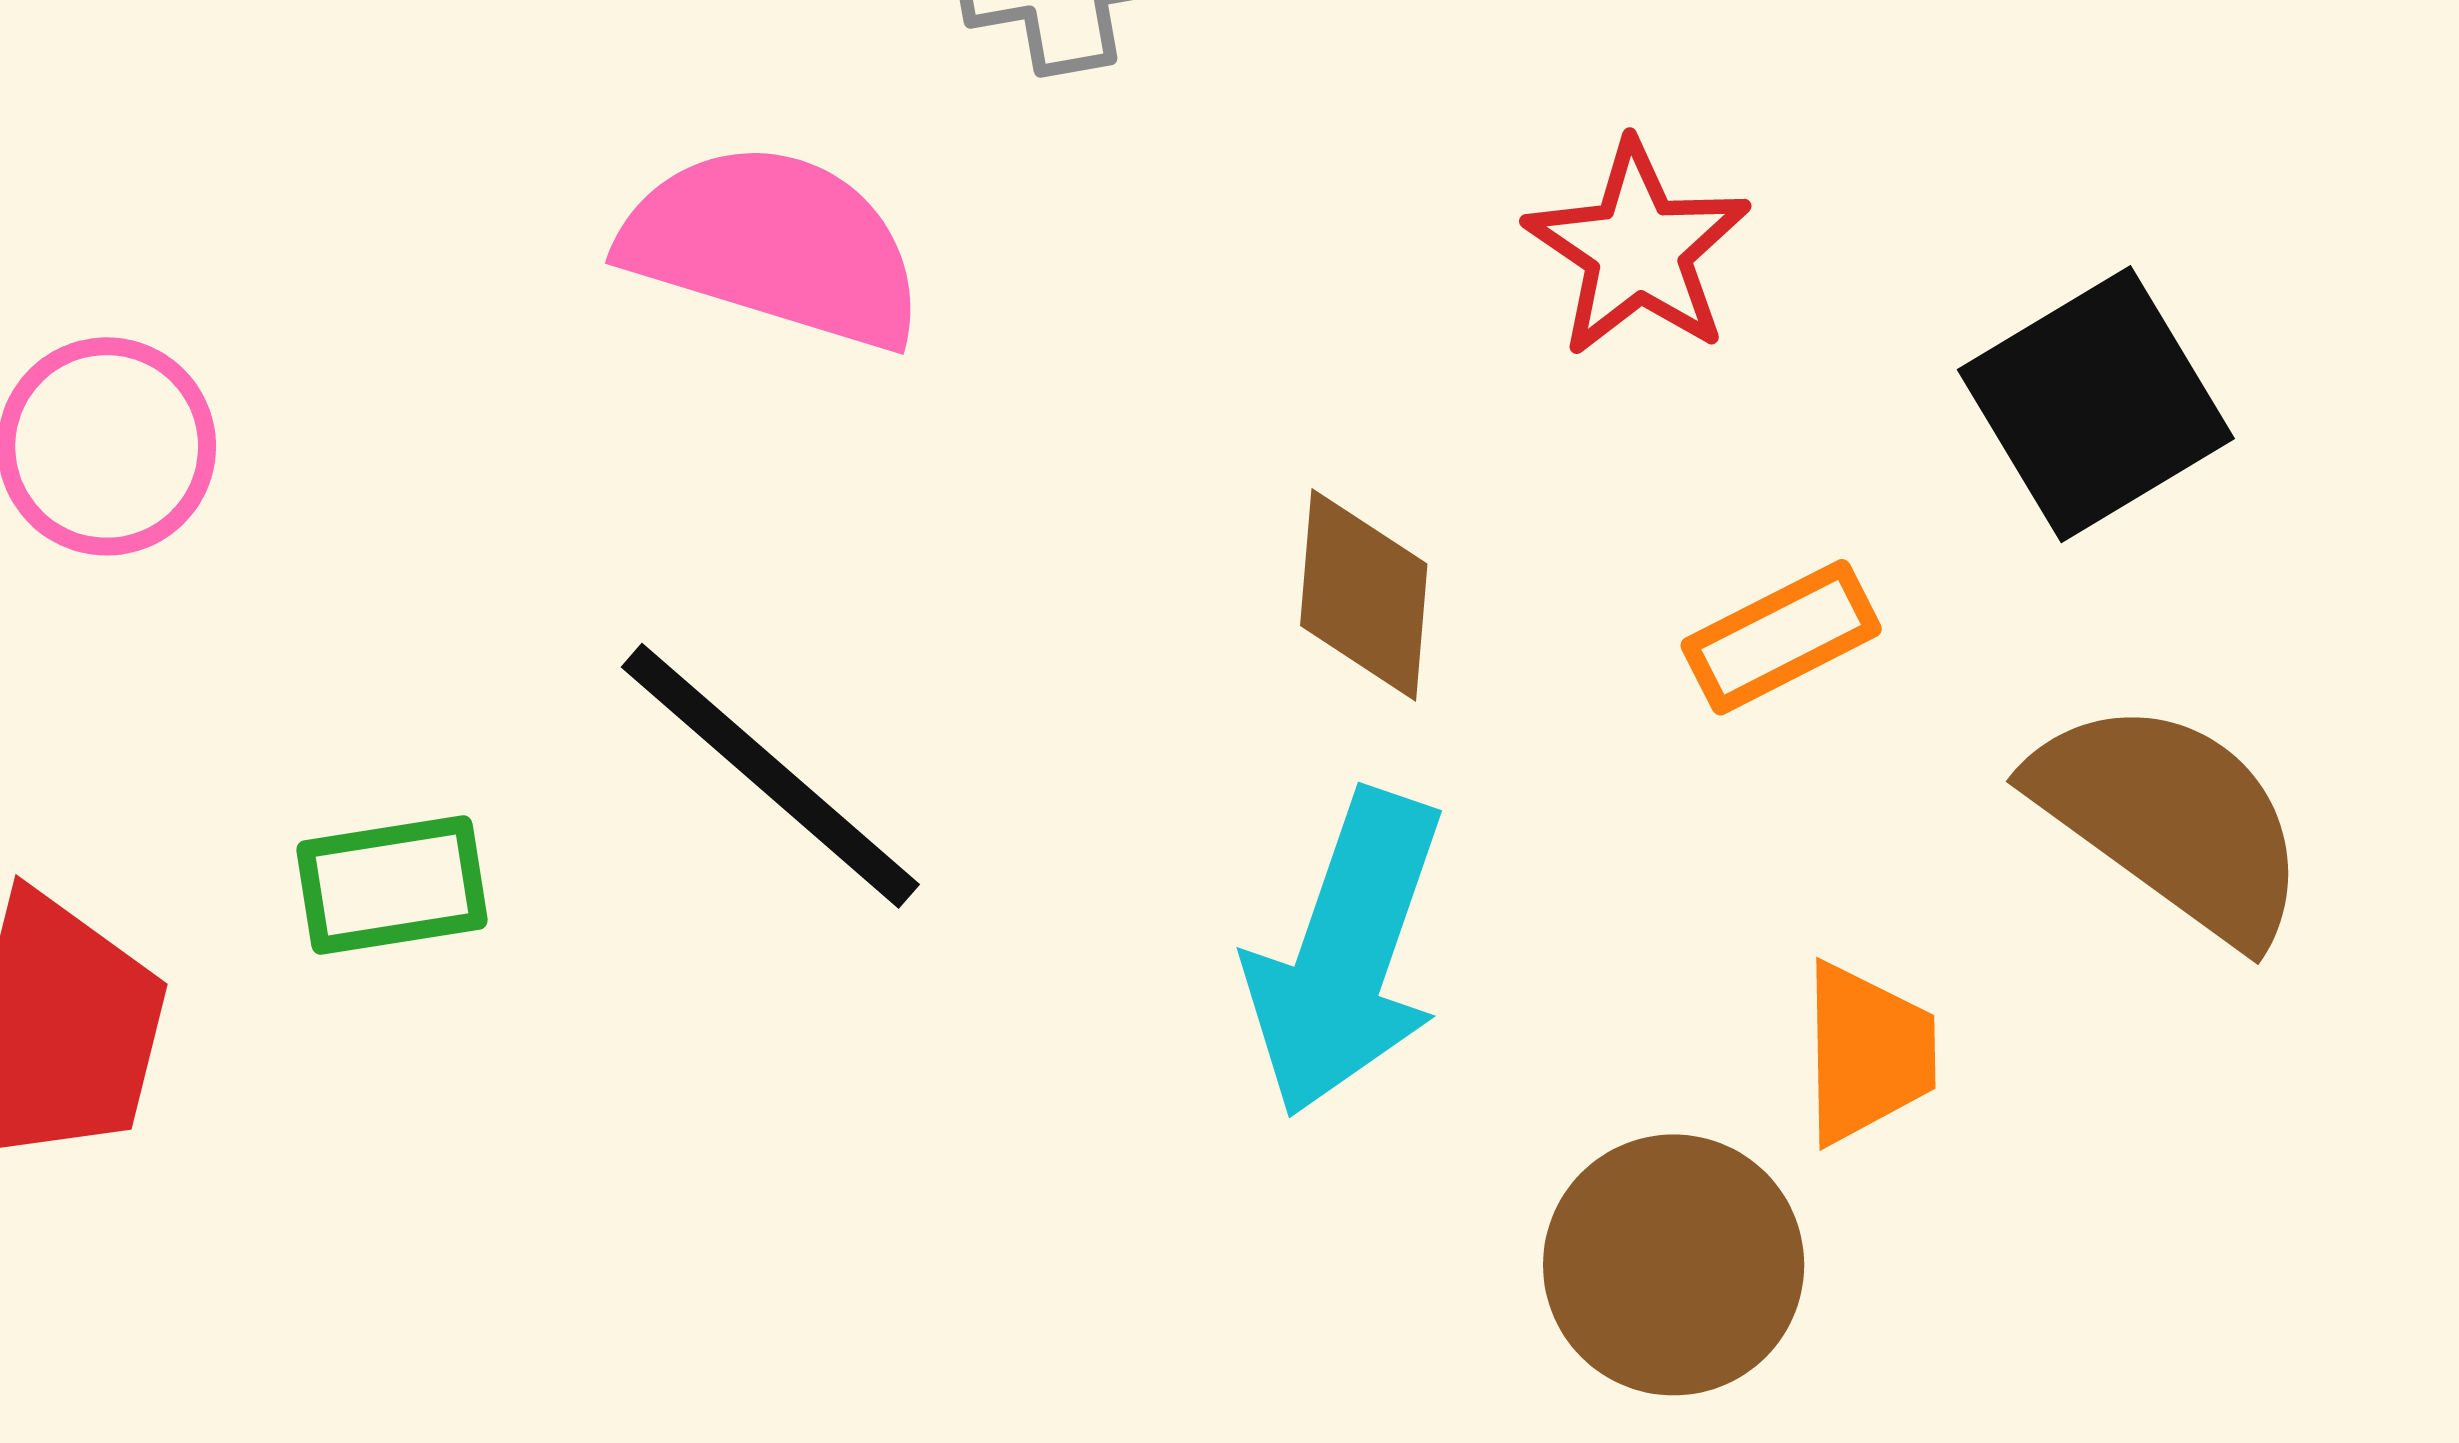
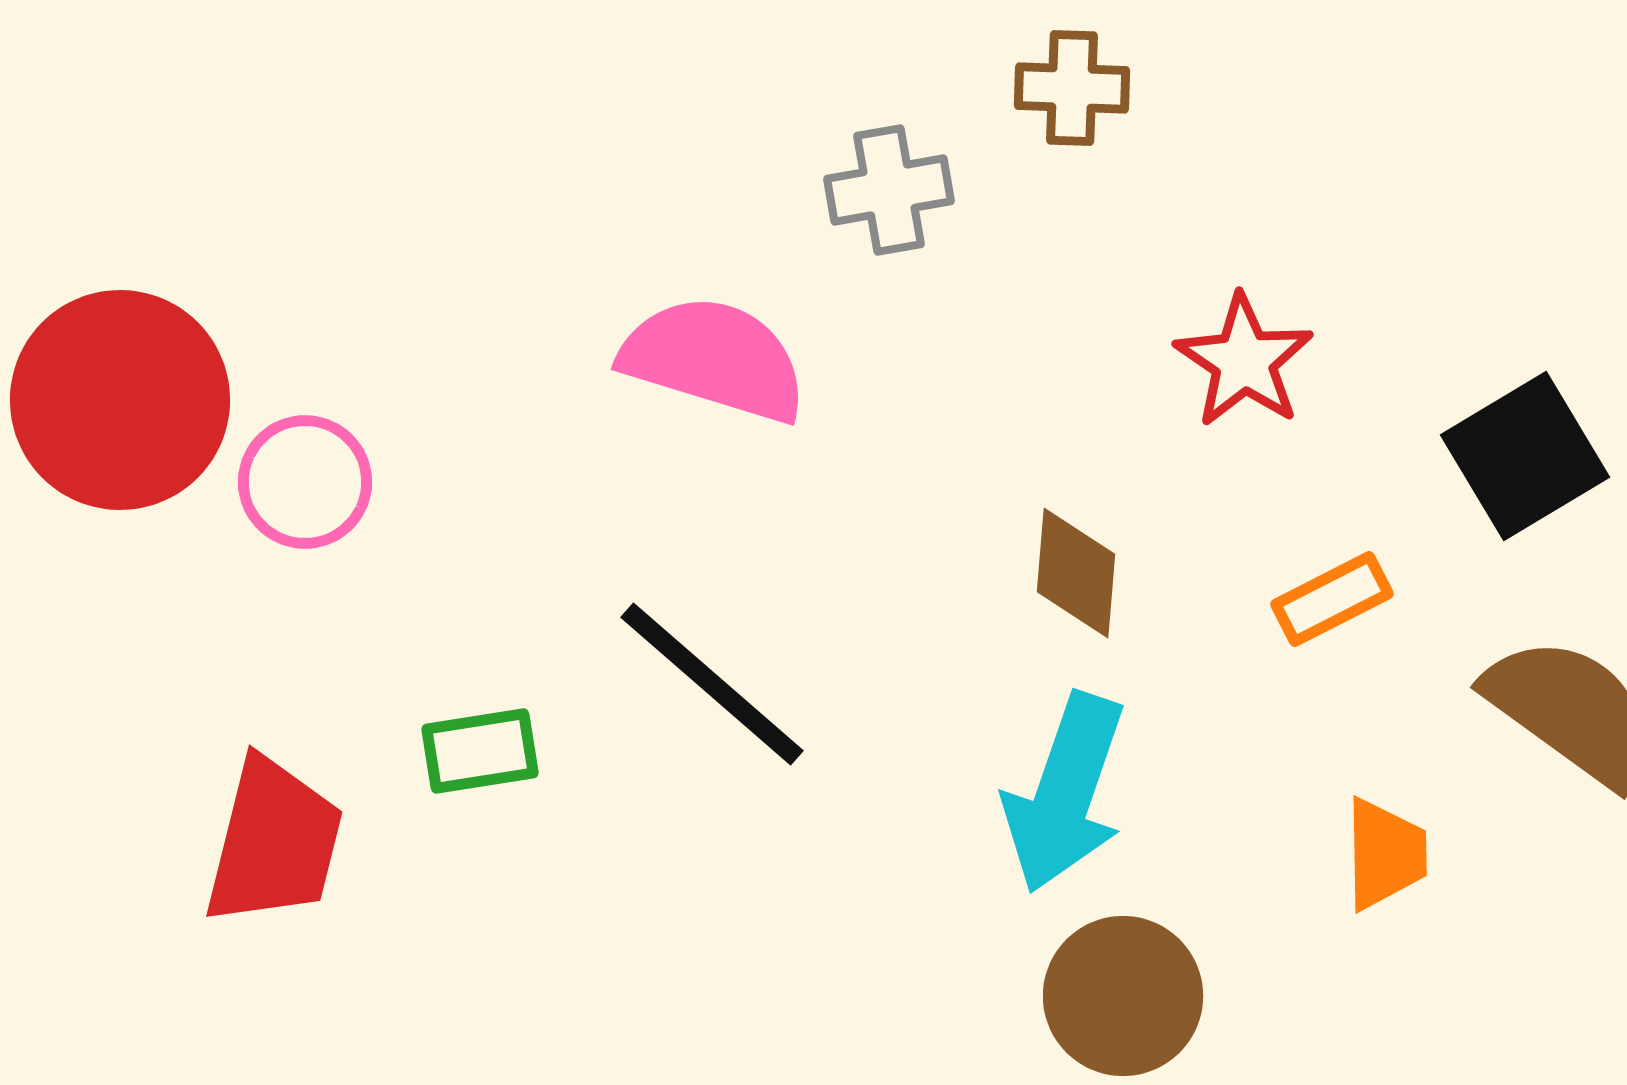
brown circle: (1674, 1265) -> (1123, 996), moved

